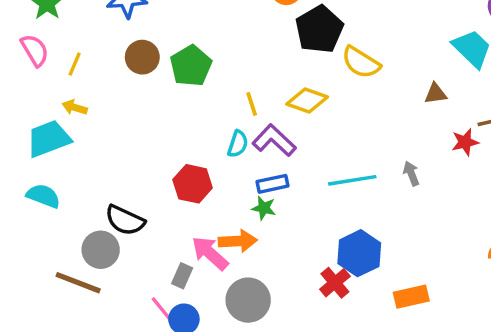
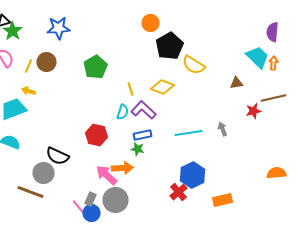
brown circle: (142, 57) -> (46, 62), moved
gray rectangle: (182, 276) -> (90, 199), moved
gray circle: (248, 300) -> (116, 200), moved

